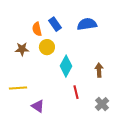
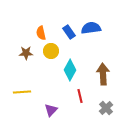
blue rectangle: (55, 24) -> (69, 32), moved
brown arrow: (99, 70) -> (103, 74), size x1.5
purple triangle: (38, 106) -> (51, 110), moved, turned 40

